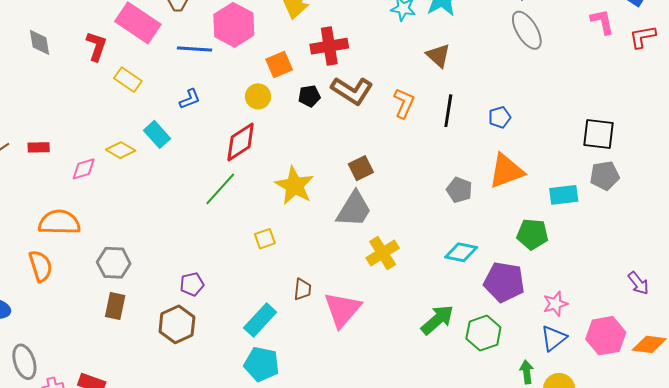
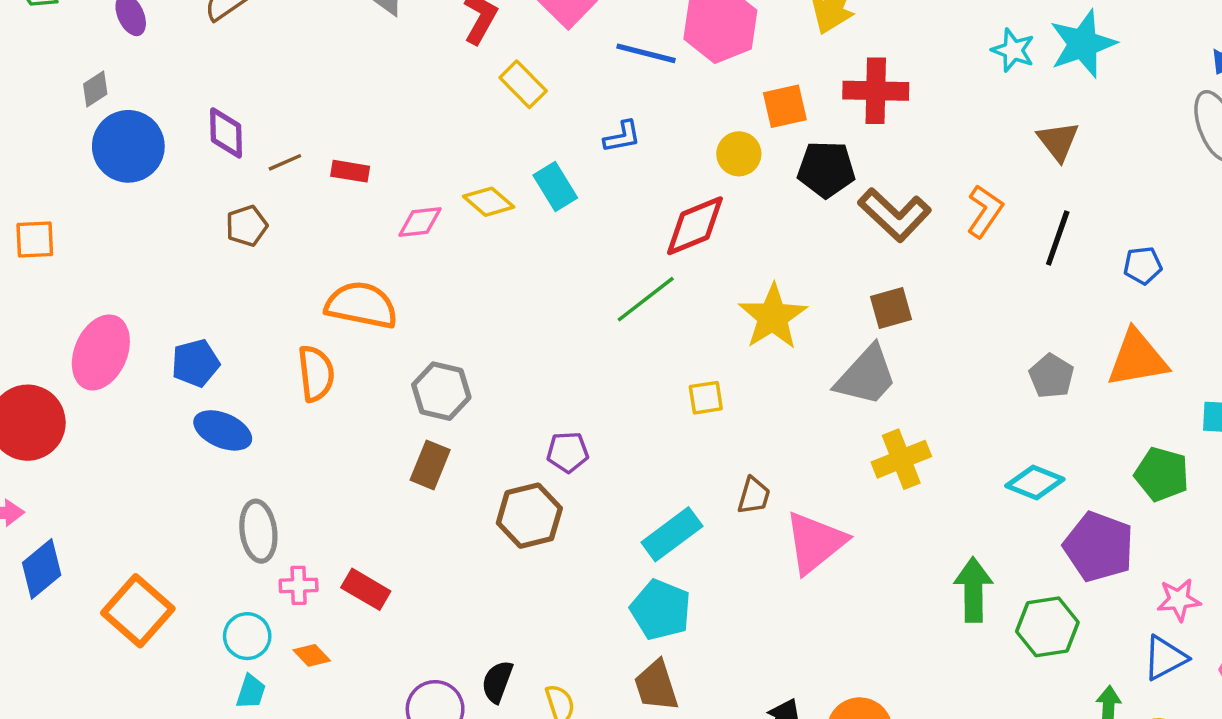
brown L-shape: (352, 91) -> (895, 215), moved
black pentagon: (309, 96) -> (826, 169), size x1.5
green arrow: (437, 320) -> (973, 590), turned -60

